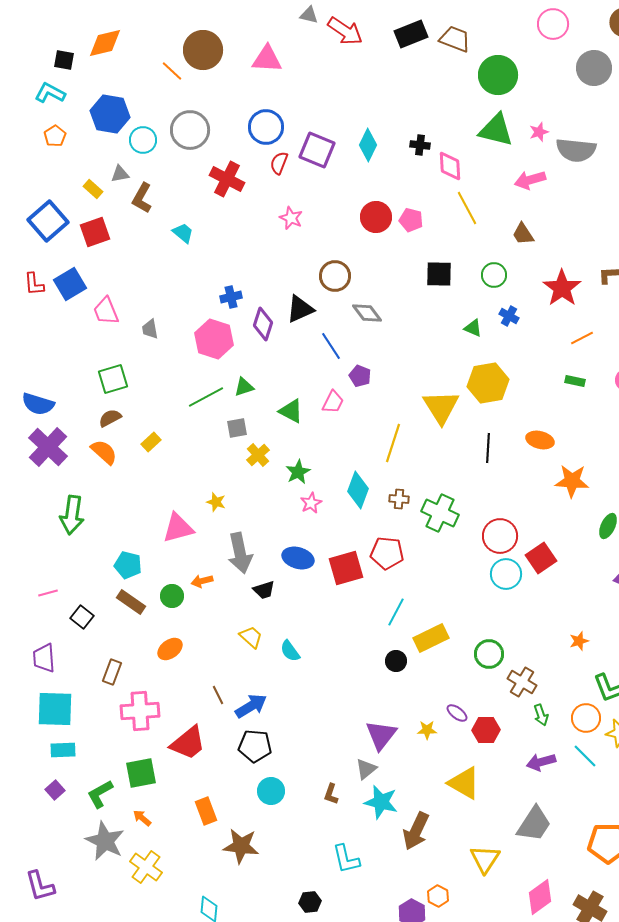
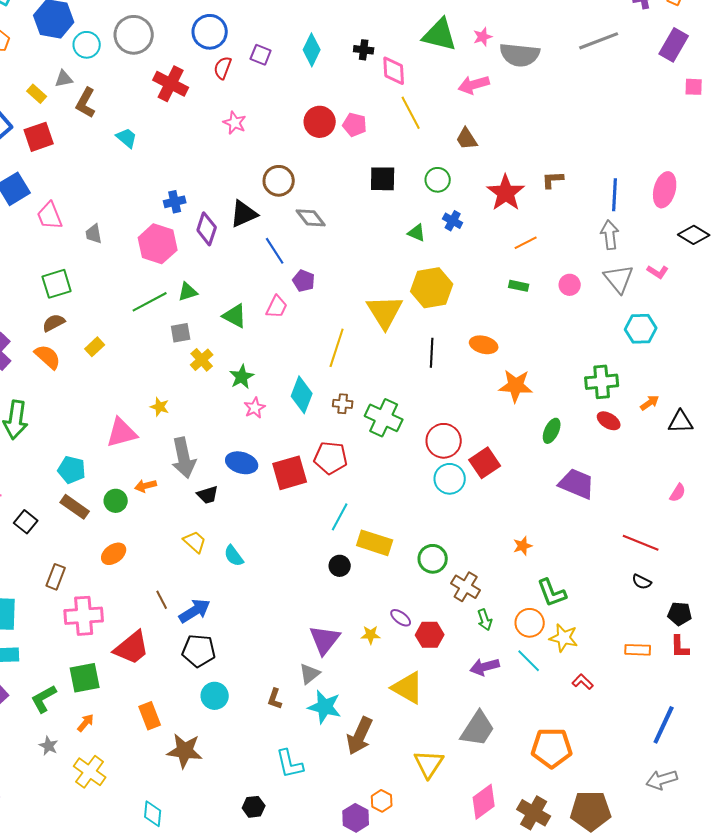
purple square: (317, 150) -> (261, 55), size x0.6
yellow rectangle: (431, 638) -> (375, 543), turned 44
orange arrow: (142, 818) -> (86, 723), turned 90
gray star: (105, 841) -> (49, 746), size x0.5

